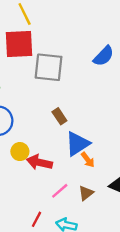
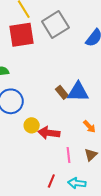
gray square: (49, 67) -> (55, 25), moved, turned -32
blue triangle: (77, 144) -> (78, 92), moved, turned 40
pink line: (60, 191) -> (69, 155), turned -49

